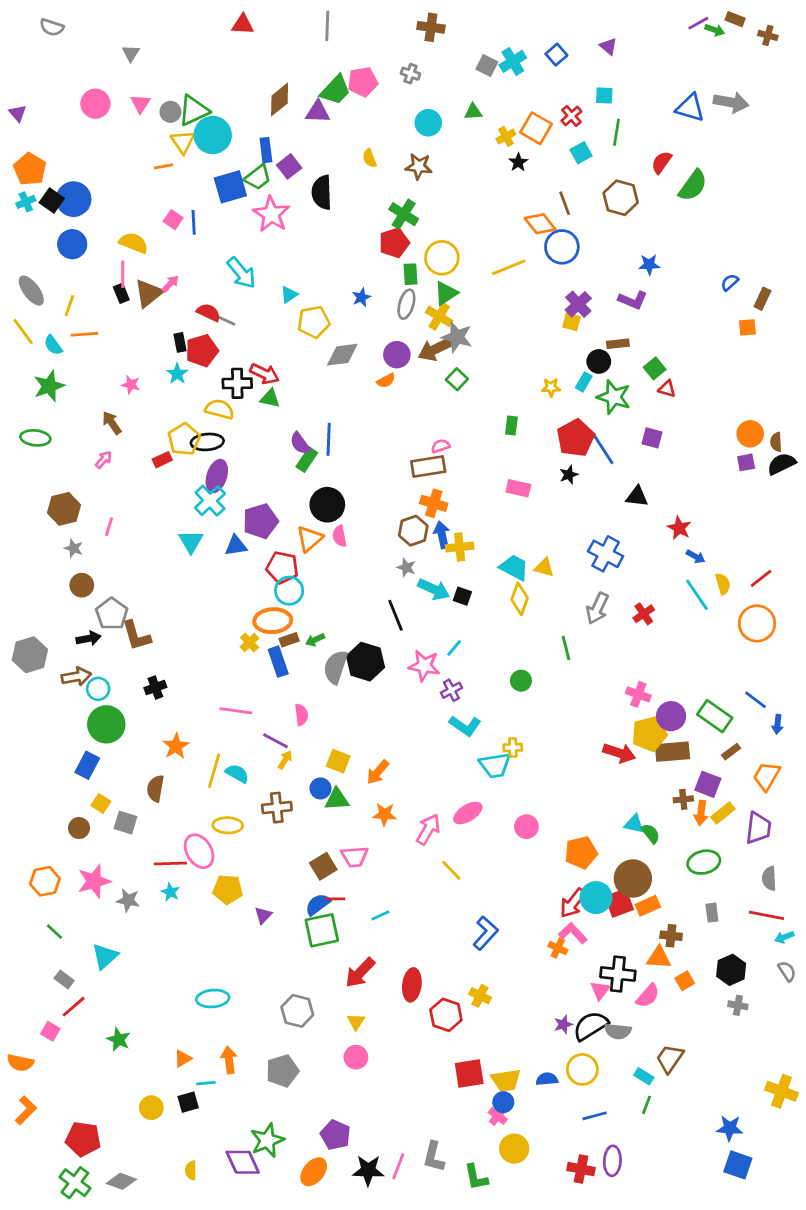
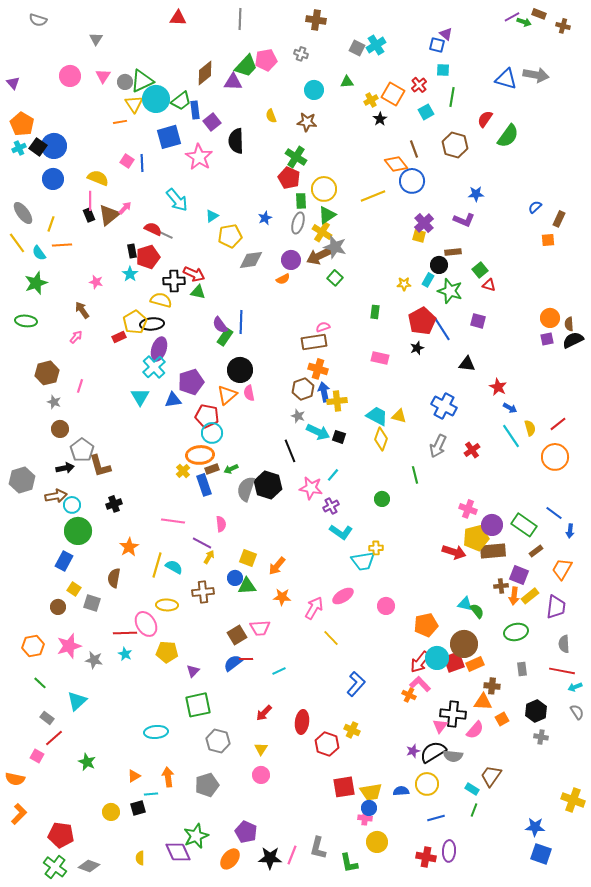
blue square: (556, 55) -> (437, 45), moved, turned -35
green trapezoid: (258, 177) -> (181, 101), moved
red pentagon: (394, 243) -> (289, 178), turned -30
green square: (322, 930) -> (198, 705), moved
red arrow: (360, 973) -> (264, 713), size x0.7
pink cross: (498, 1116) -> (365, 818), turned -32

